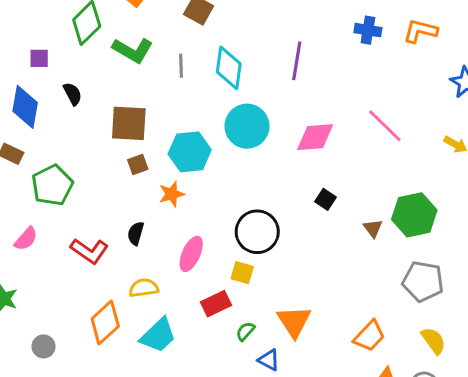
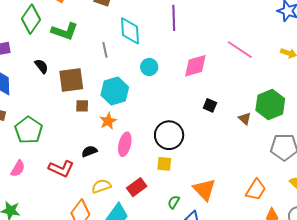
gray line: (181, 66) -> (105, 50), moved
black semicircle: (73, 94) -> (41, 66), moved
cyan circle: (247, 126) -> (149, 67), size x0.6
brown square: (138, 165) -> (82, 106), turned 32
black semicircle: (136, 233) -> (89, 151), turned 63
pink ellipse: (191, 254) -> (125, 144), moved
red rectangle: (216, 304) -> (137, 187), moved

